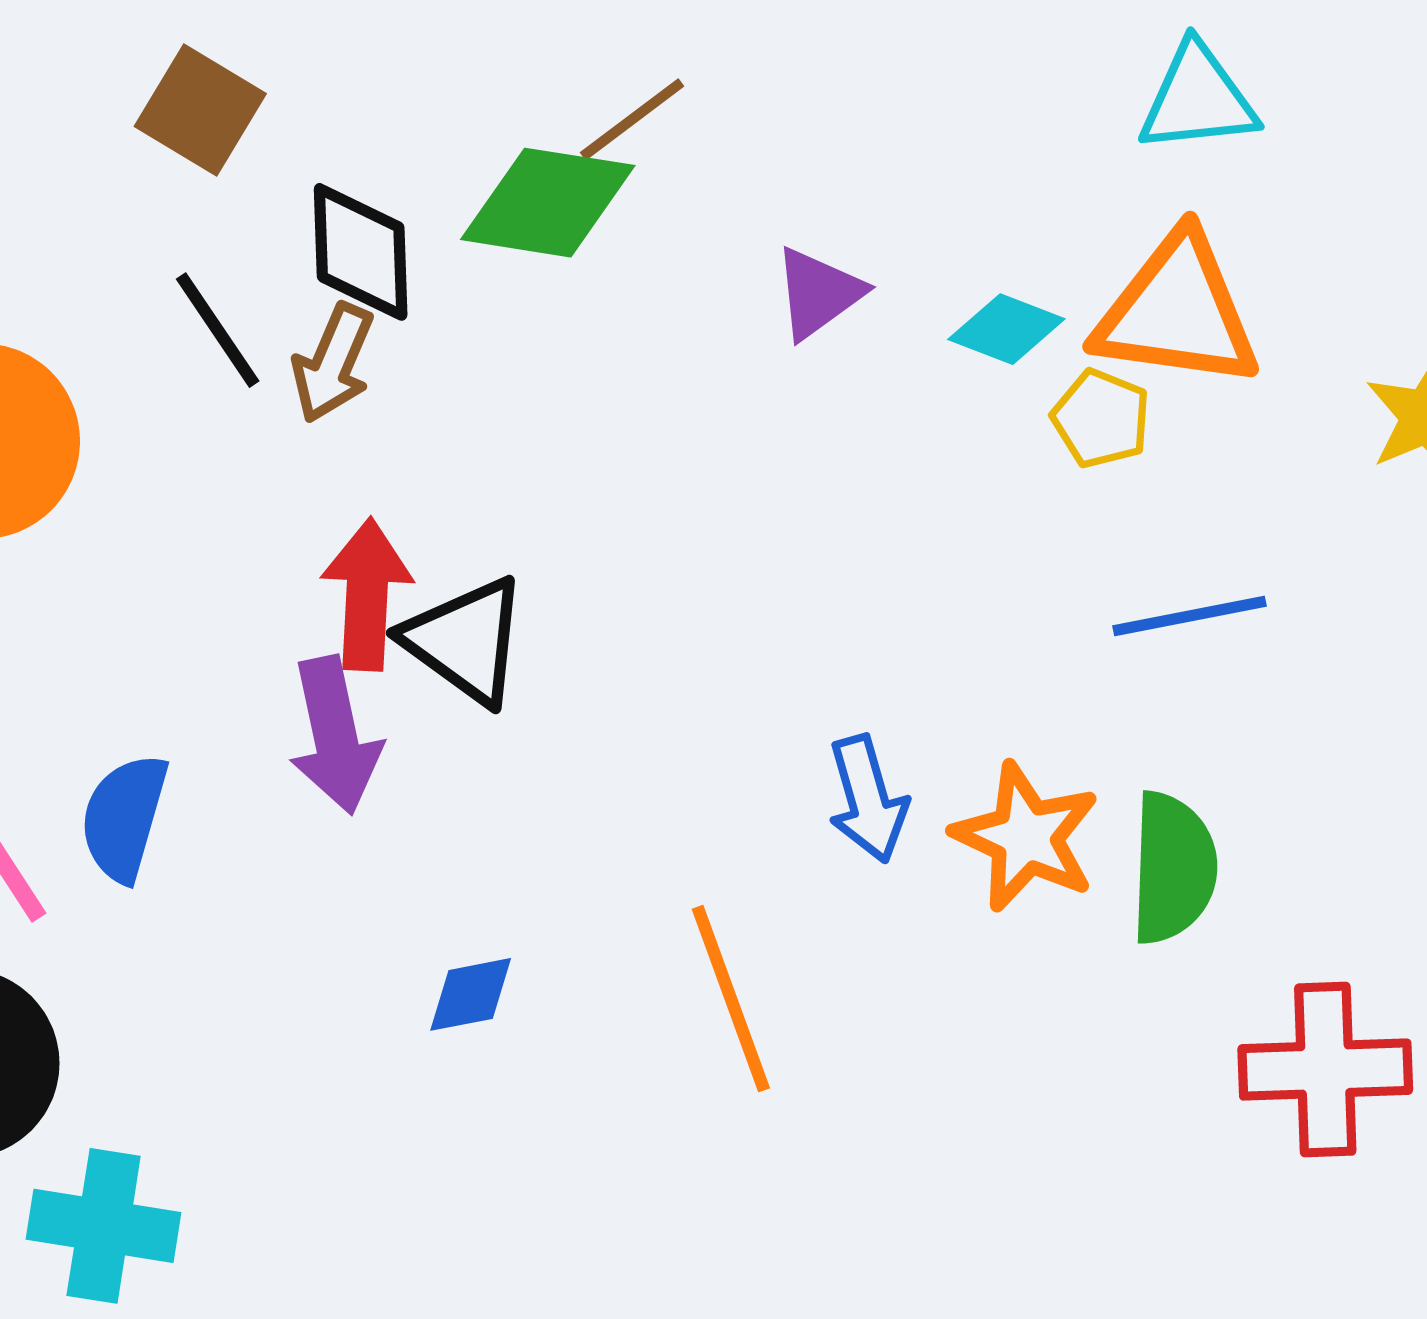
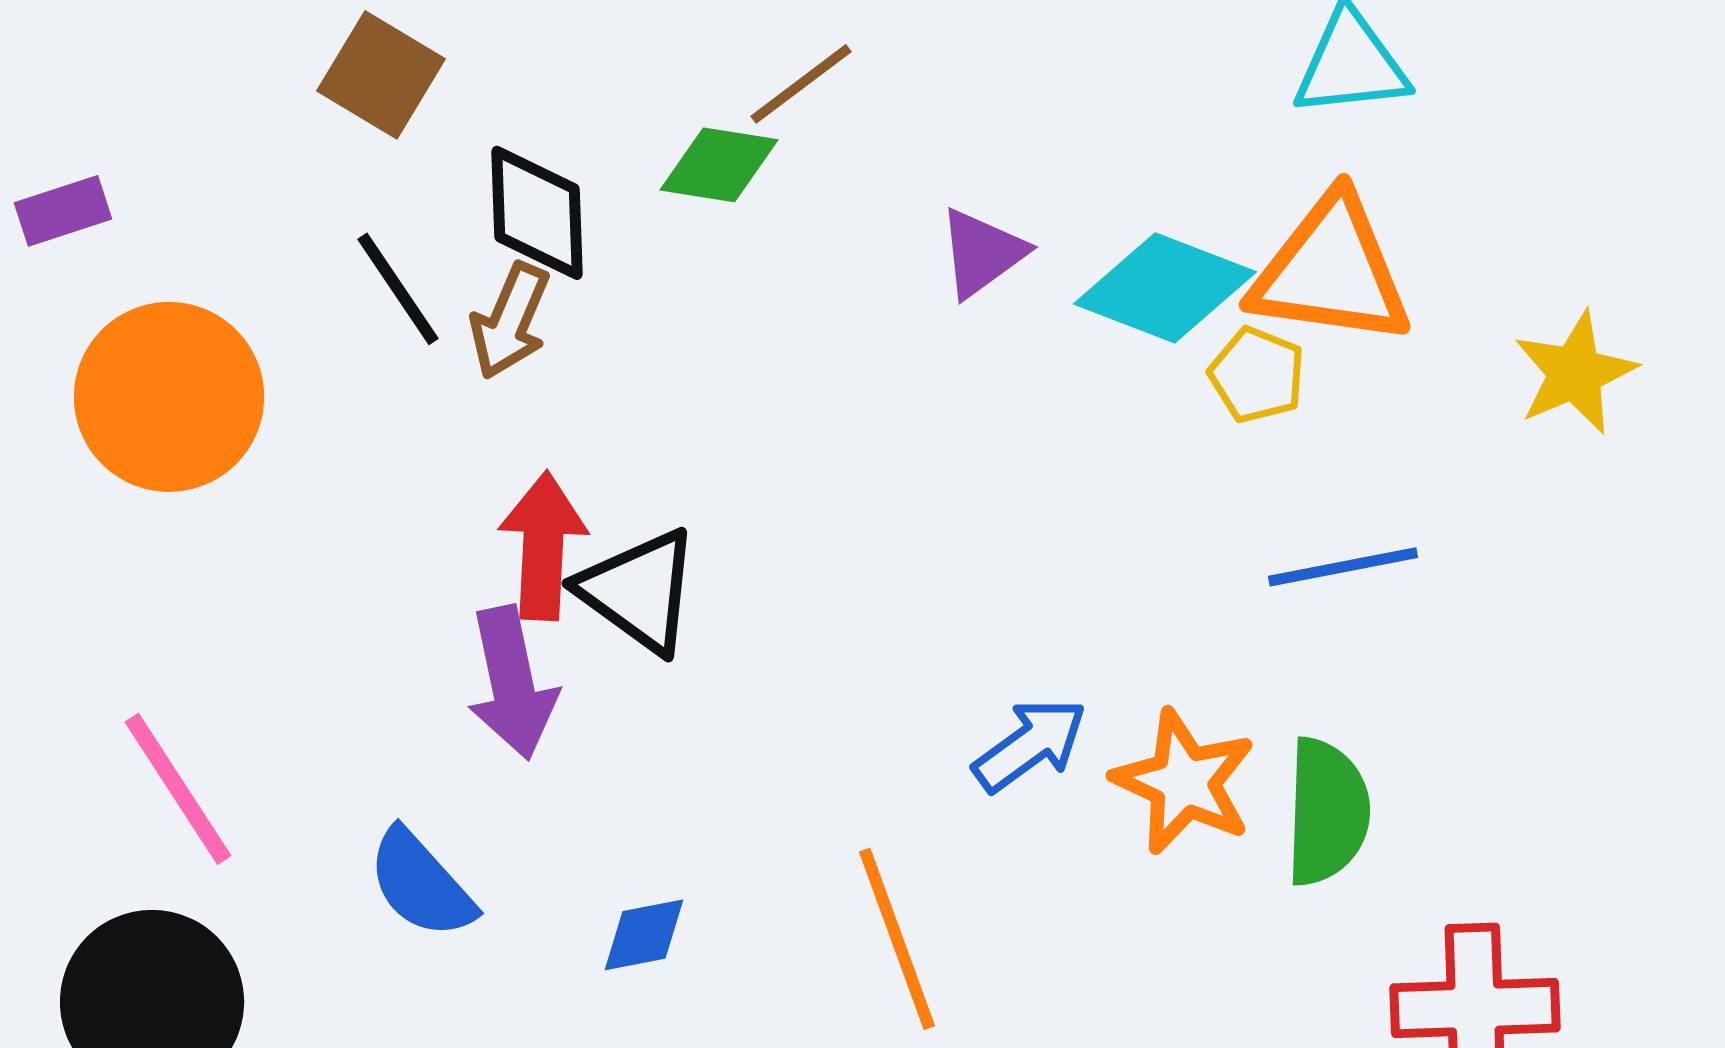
green diamond: (548, 203) -> (719, 165), size x0.7
cyan diamond: (1006, 329) -> (1165, 288), size x1.6
blue arrow: (868, 799) -> (1030, 745), turned -110
blue semicircle: (124, 818) -> (421, 884), moved, turned -58

